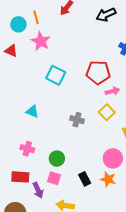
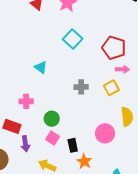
gray cross: (77, 120) -> (81, 87), turned -32
pink cross: (27, 149) -> (26, 101), turned -32
pink square: (54, 178) -> (53, 138), moved
orange star: (108, 179) -> (84, 161), moved

